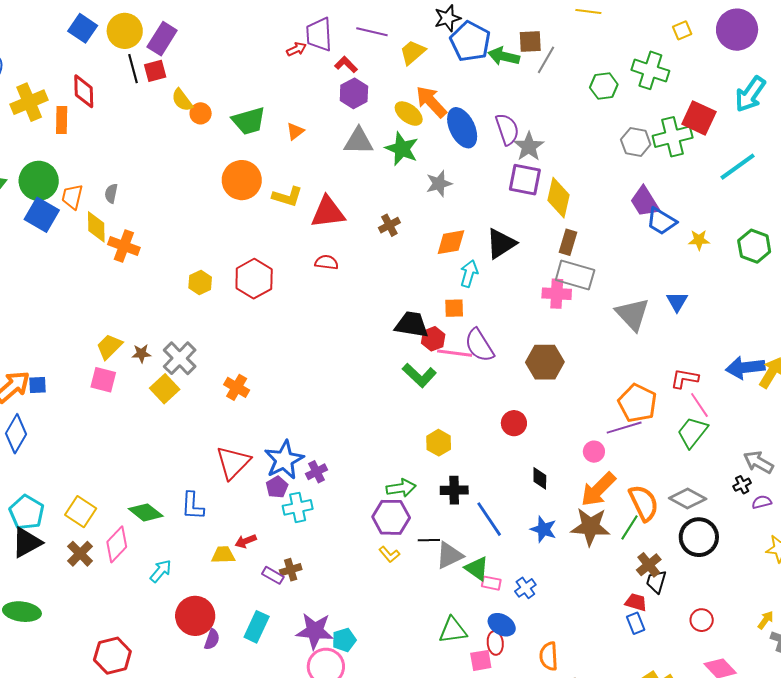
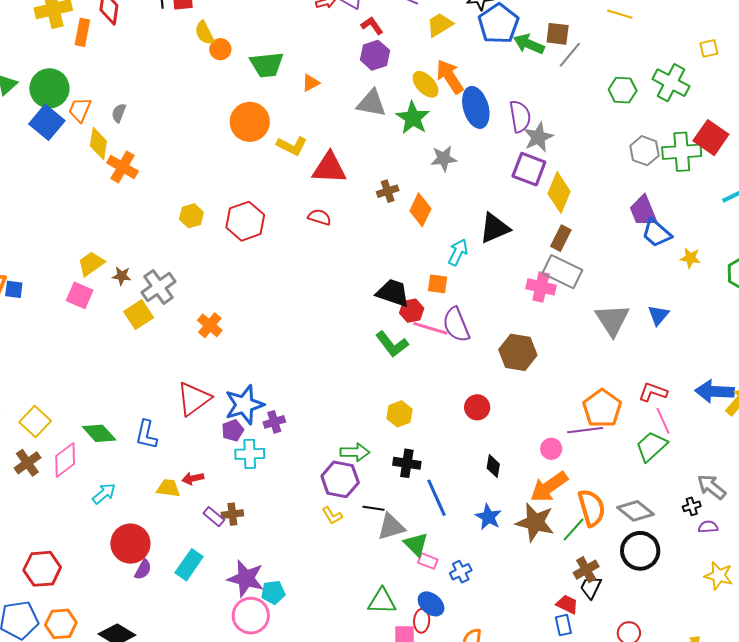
orange diamond: (451, 242) -> (420, 210), moved, turned -64

